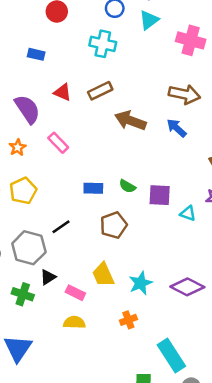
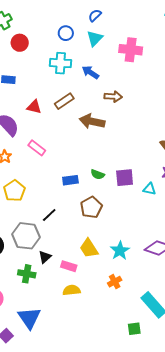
brown arrow: (184, 94) -> (113, 97), moved, size x0.7
blue arrow: (177, 128) -> (90, 72), moved

